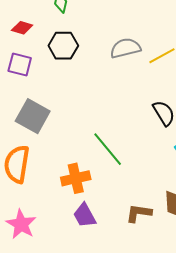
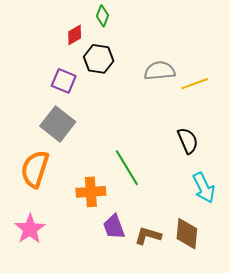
red diamond: (22, 28) -> (75, 35), moved, turned -55
purple square: (20, 65) -> (64, 81), moved
purple trapezoid: (85, 215) -> (114, 227), moved

